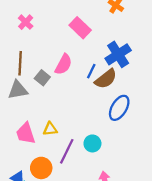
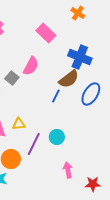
blue cross: (118, 54) -> (80, 57), turned -35
blue line: (91, 71) -> (56, 96), moved
blue ellipse: (119, 108) -> (91, 94), moved

